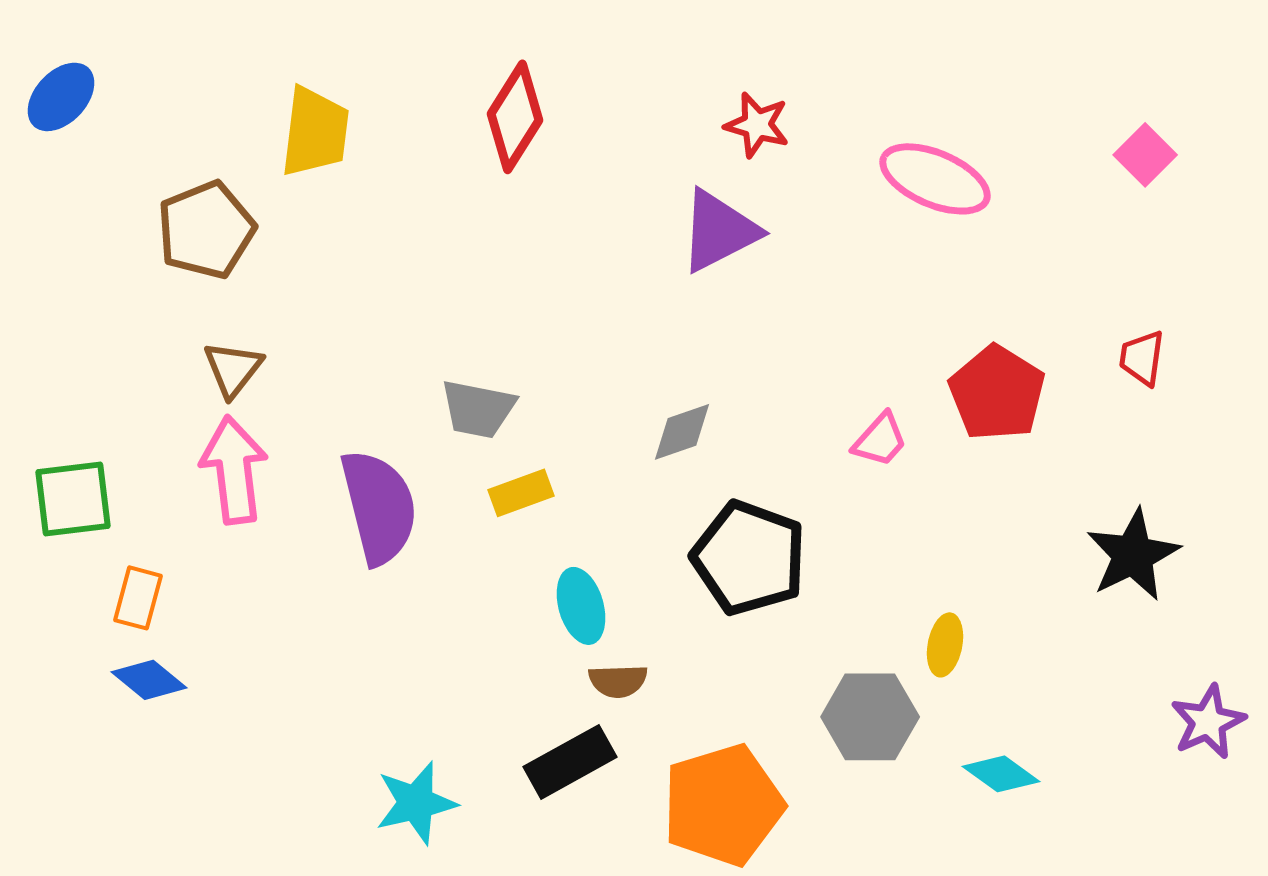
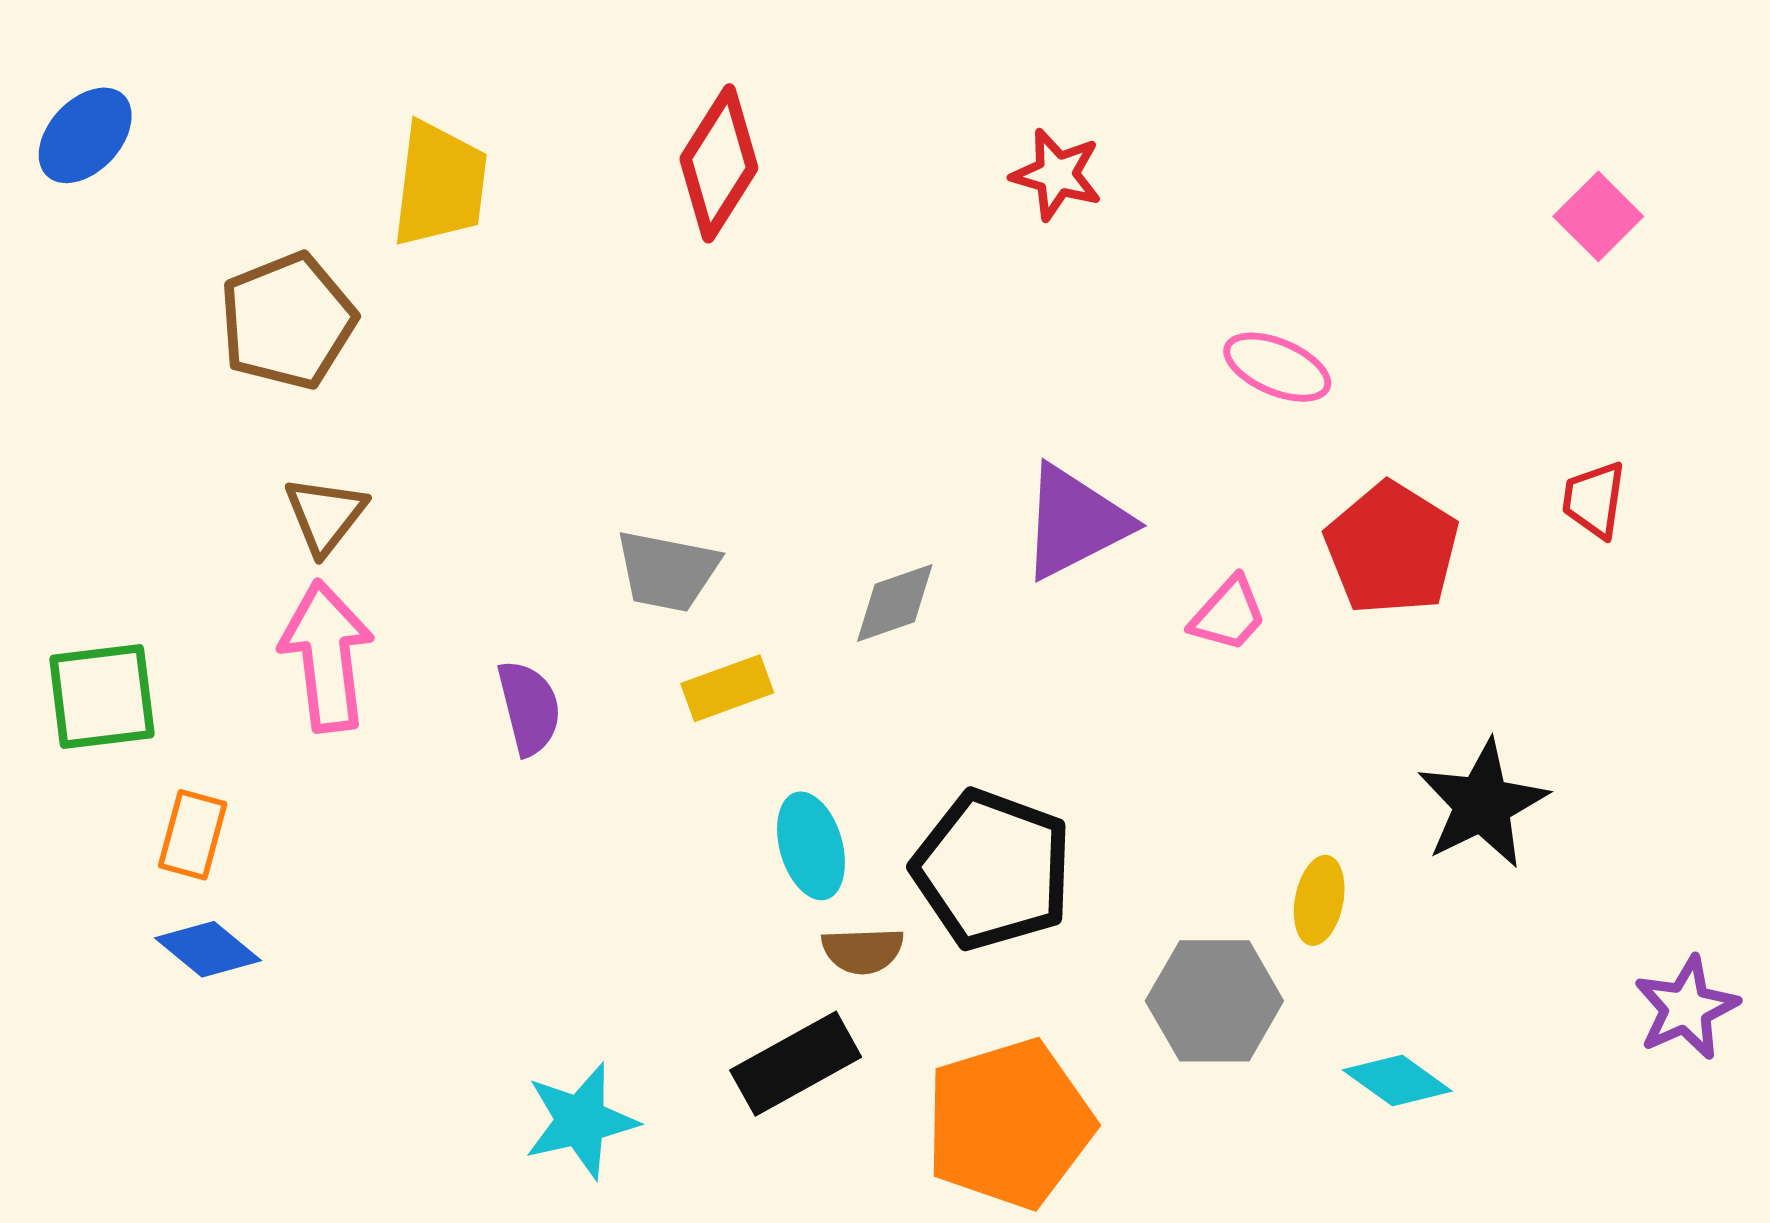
pink ellipse: (935, 179) -> (1277, 367), moved, size x0.7
purple triangle: (719, 231) -> (1075, 522), moved
gray diamond: (682, 432) -> (895, 603), moved
purple semicircle: (379, 507) -> (529, 708), size x0.6
black star: (1133, 555) -> (1482, 804), moved
black pentagon: (749, 558) -> (992, 870), moved

